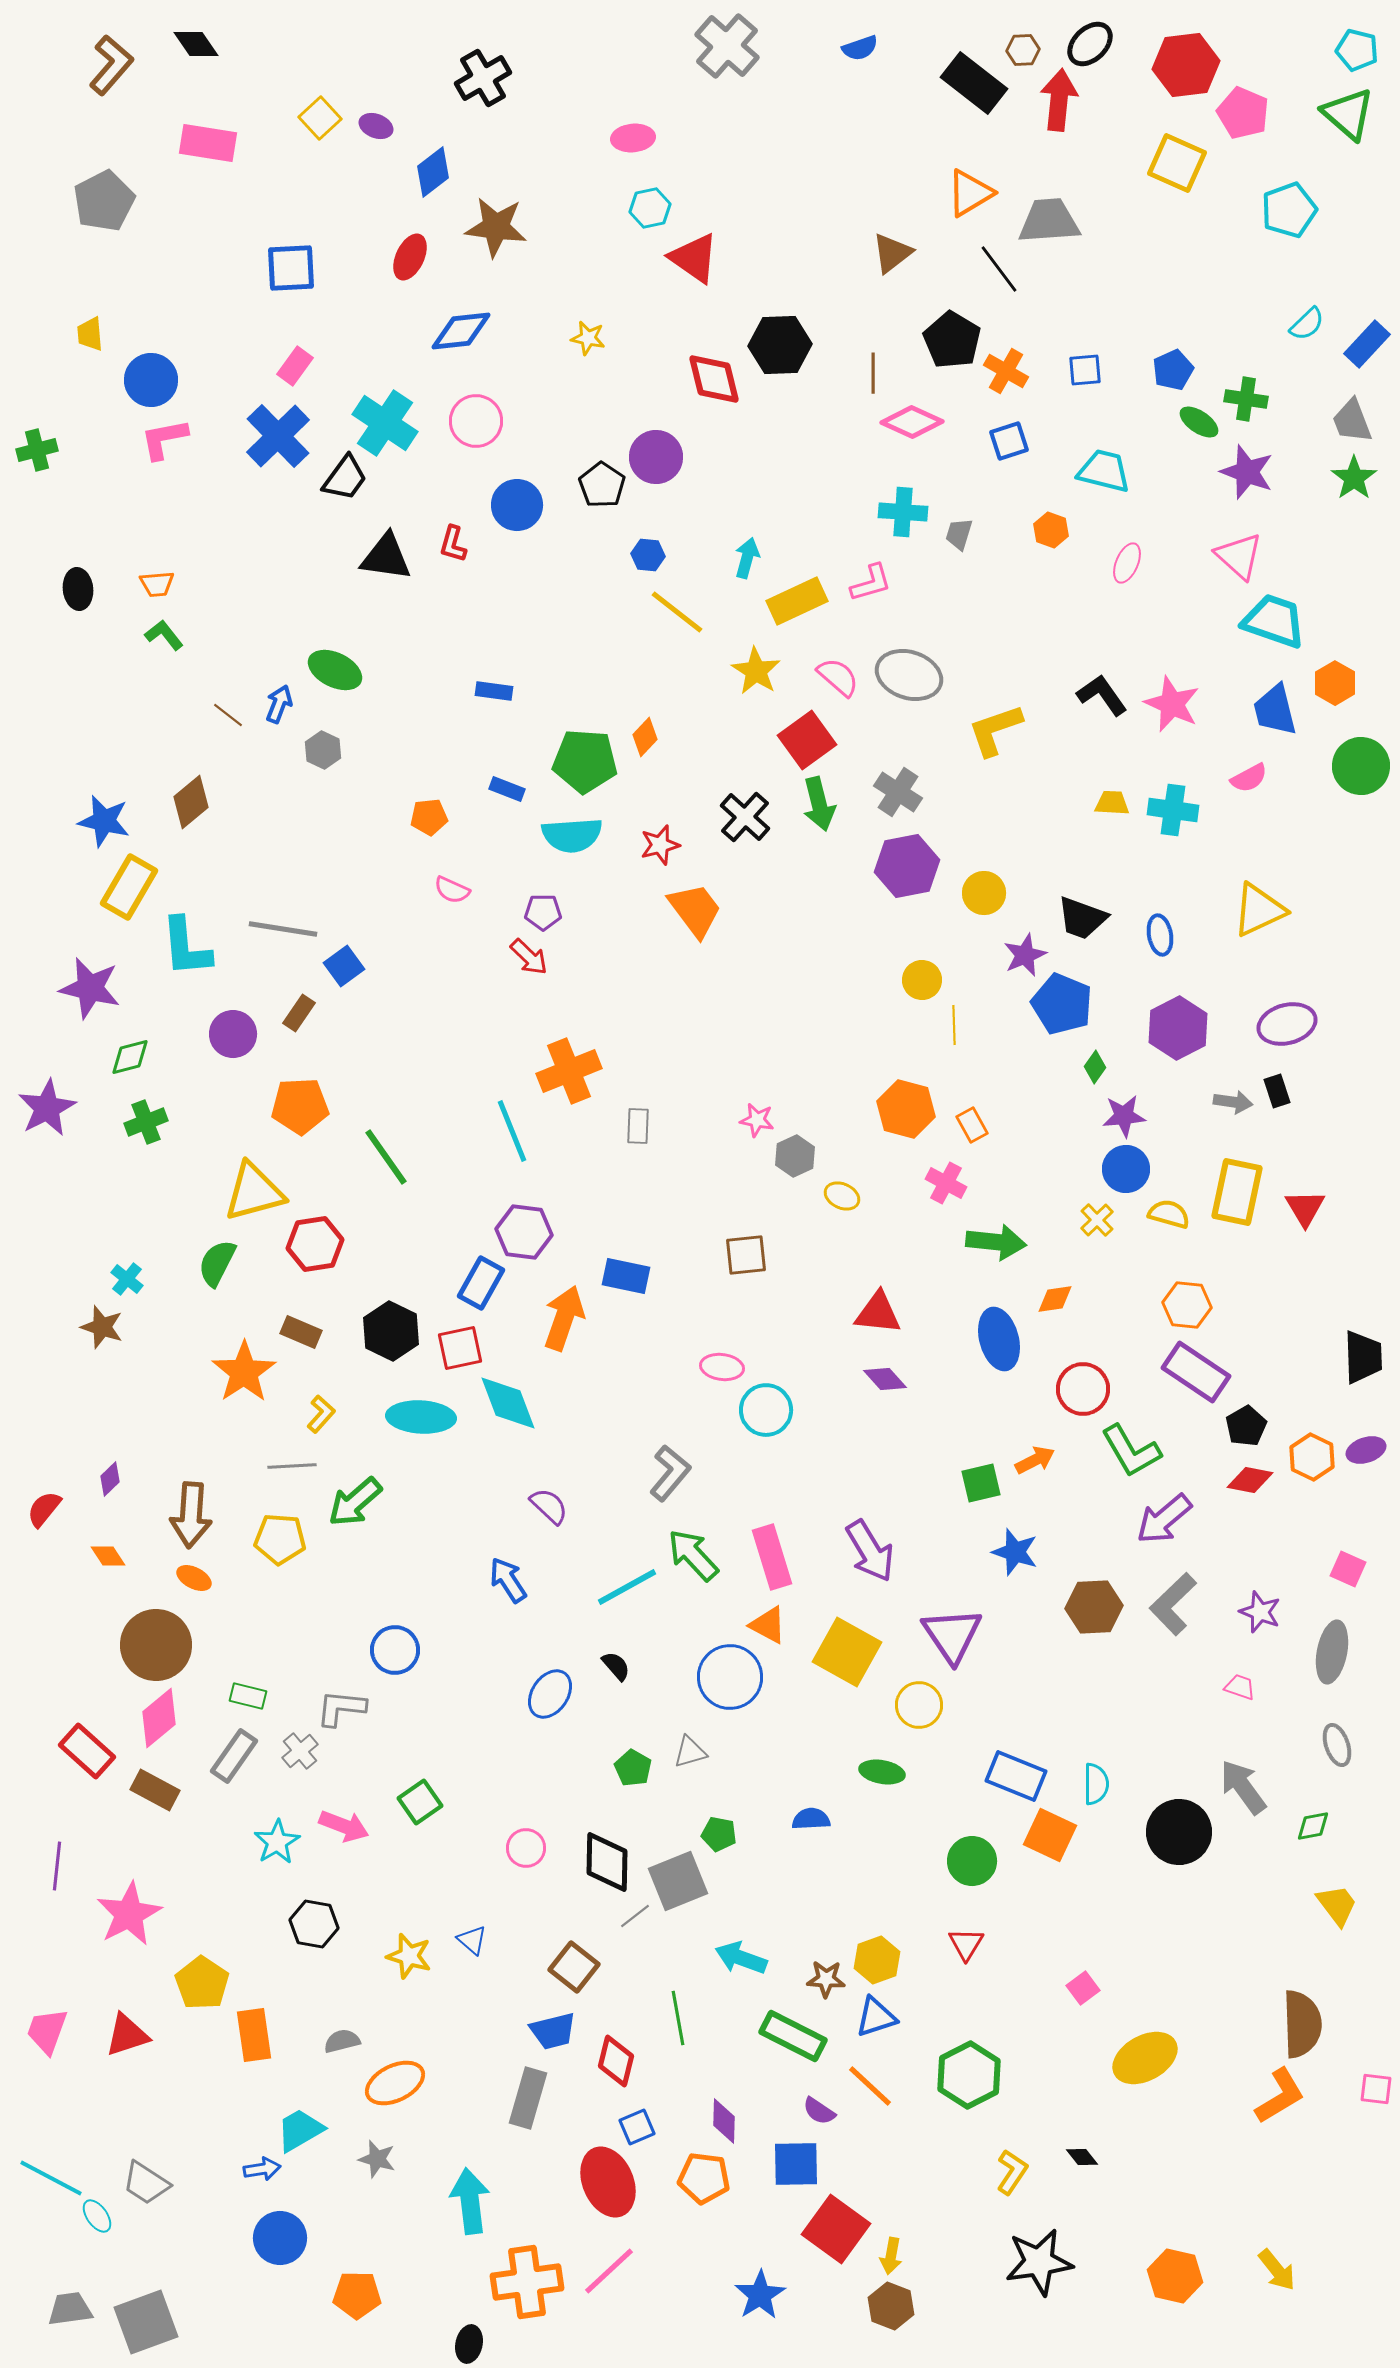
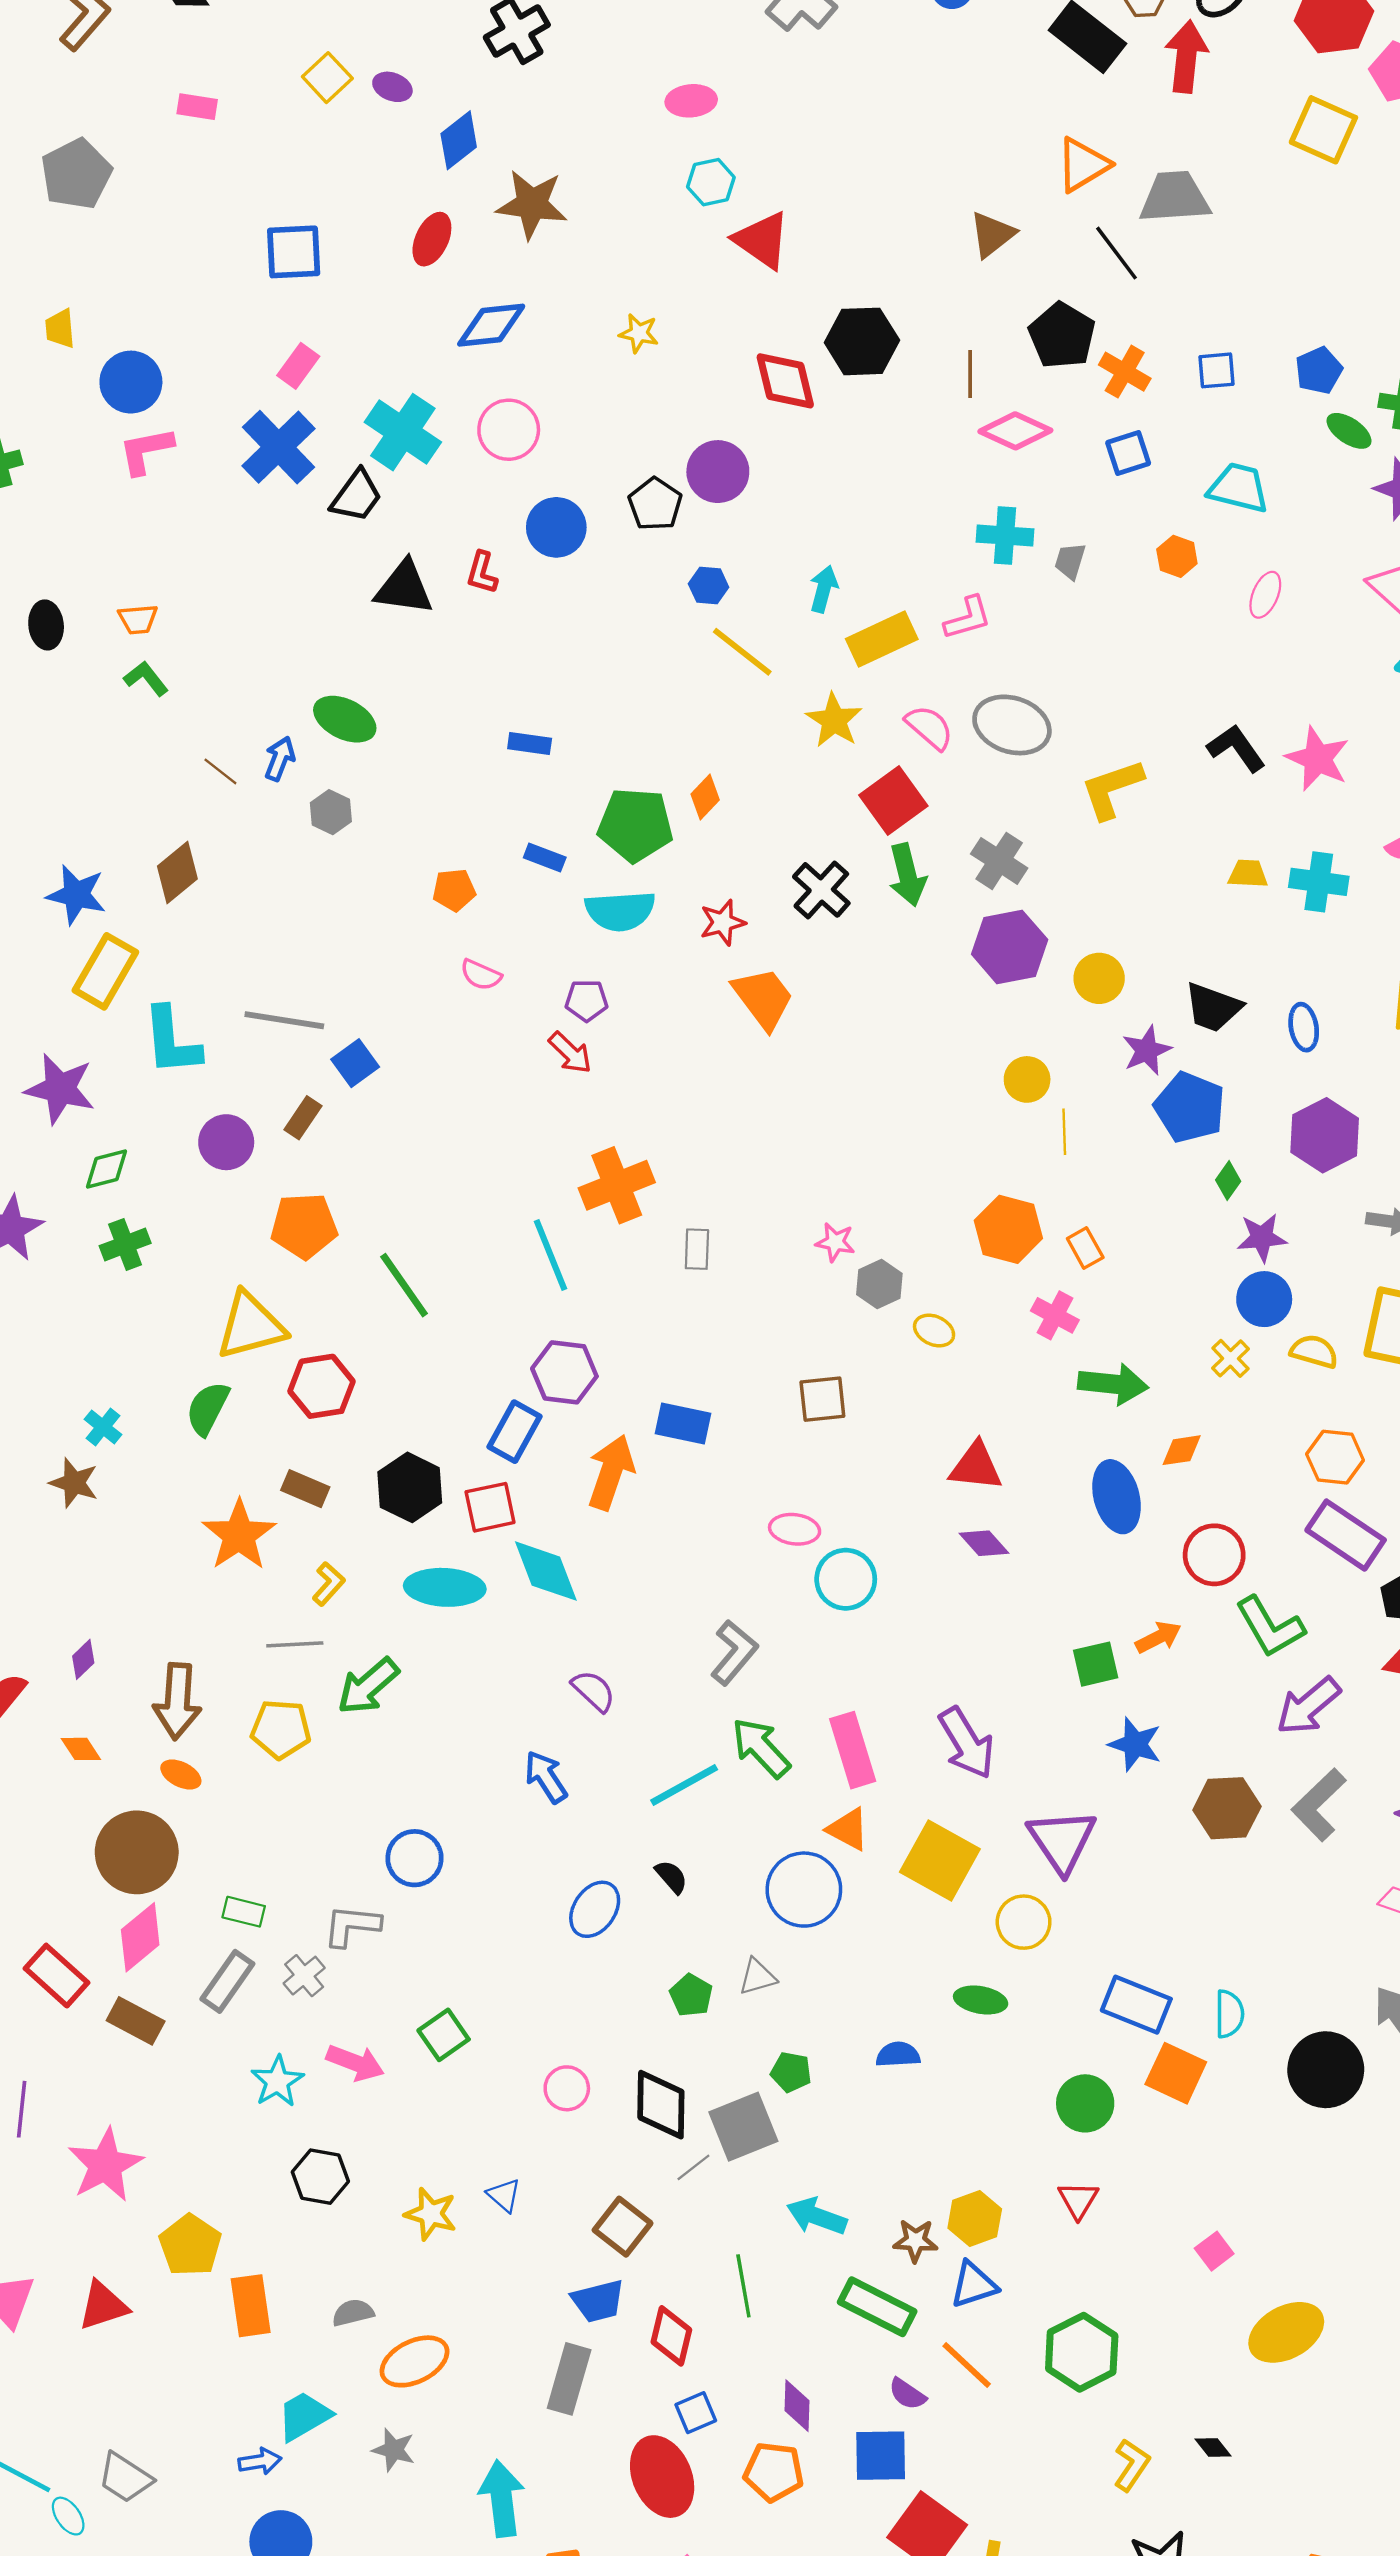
pink rectangle: (208, 143) -> (197, 107), size x0.6

